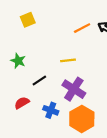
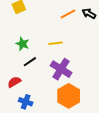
green star: (18, 61) -> (23, 44), moved
blue cross: (51, 110) -> (26, 102), moved

